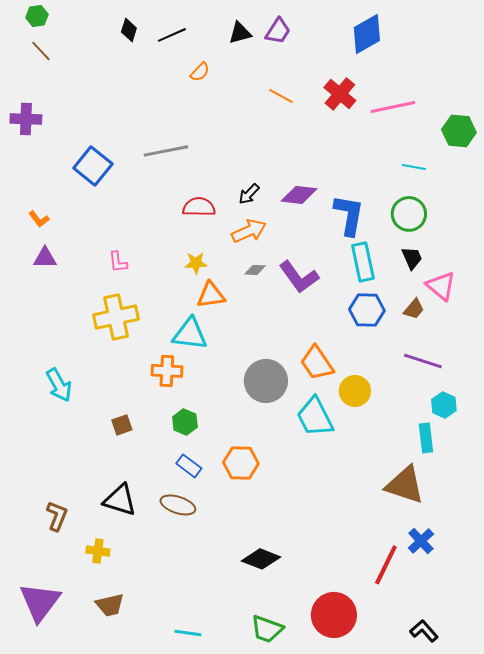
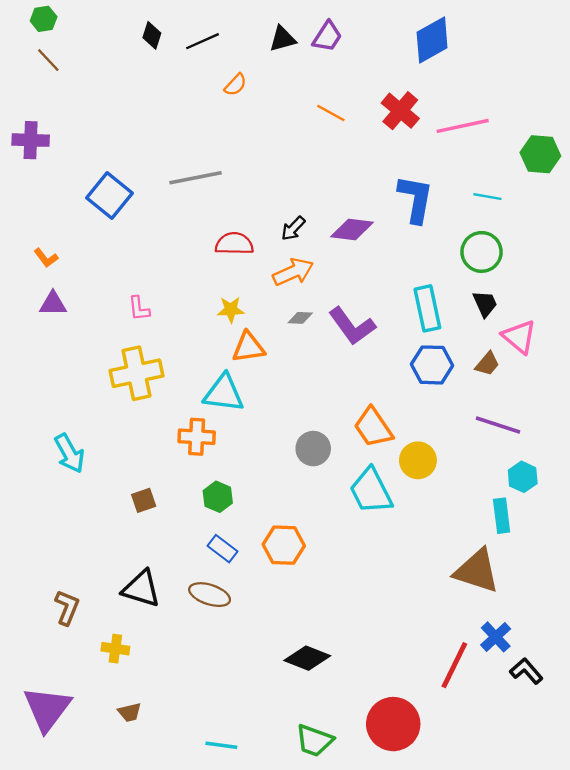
blue L-shape: (349, 215) -> (416, 199), moved
gray circle: (266, 381) -> (313, 449), size x0.7
brown trapezoid: (110, 605) -> (130, 712), size x0.7
black L-shape: (424, 631) -> (526, 671), moved

